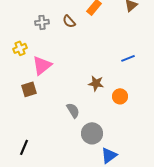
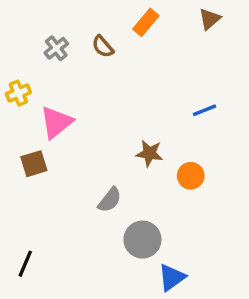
gray cross: (42, 22) -> (56, 48), turned -32
gray semicircle: (73, 110) -> (110, 200), turned 70

